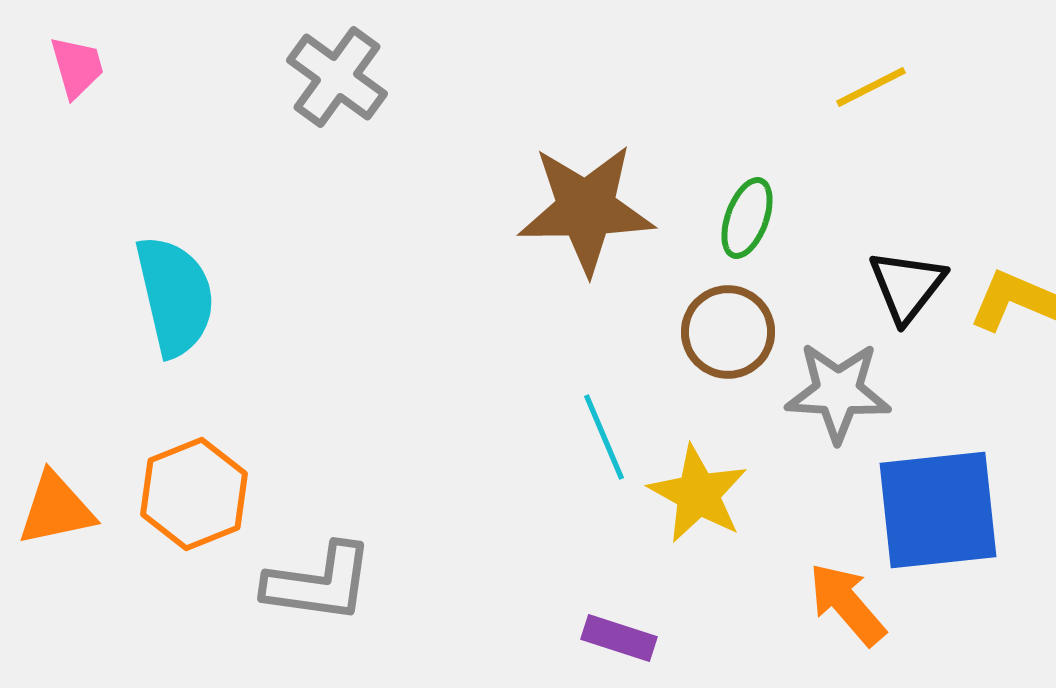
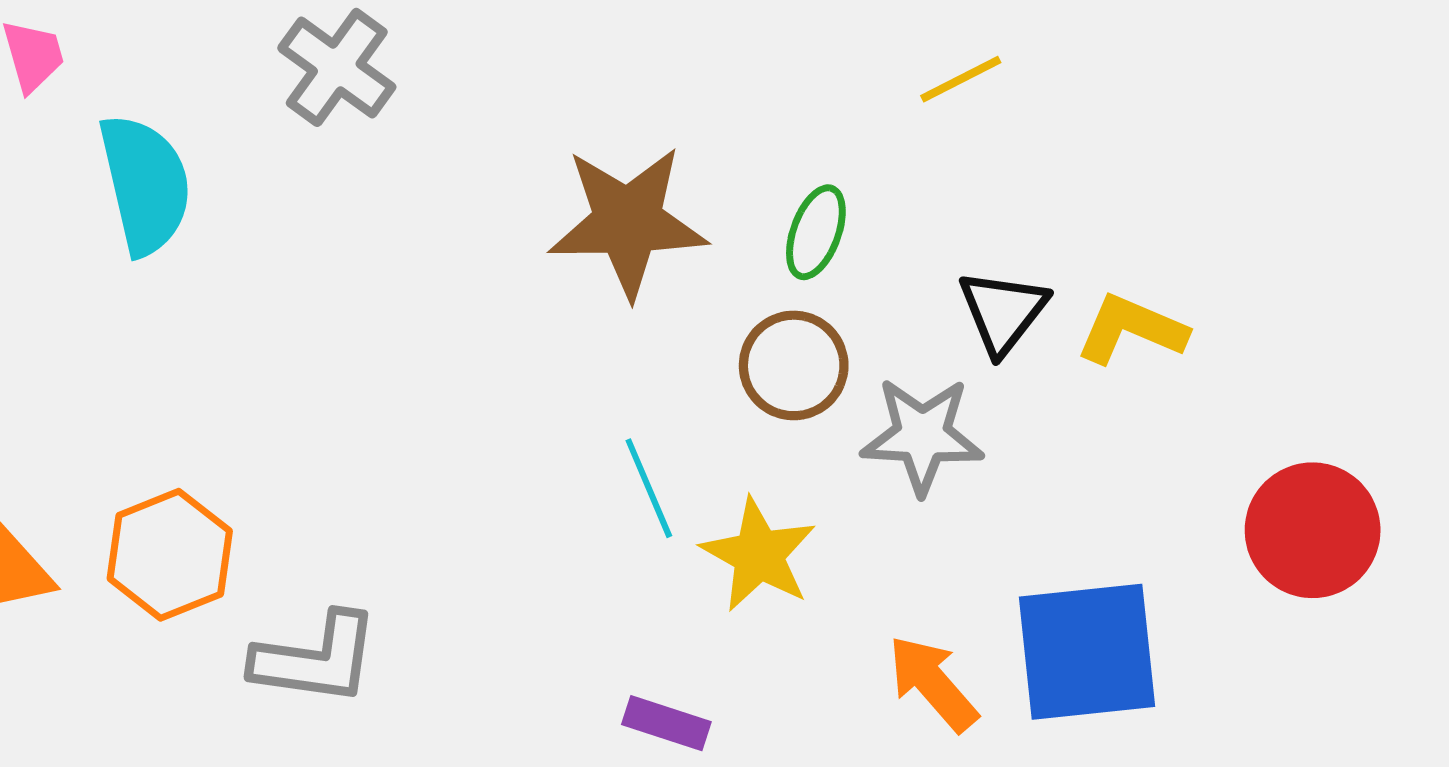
cyan semicircle: (175, 296) -> (145, 184), moved
blue square: (938, 510) -> (1087, 652), moved

